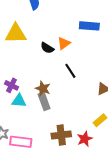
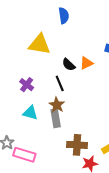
black line: (70, 71) -> (60, 83), moved
purple cross: (11, 85) -> (27, 85), moved
brown cross: (61, 135) -> (77, 145), moved

